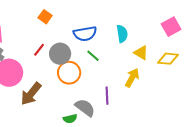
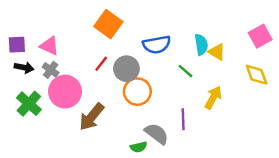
orange square: (45, 17) -> (108, 24), size x1.6
yellow triangle: (141, 53) -> (217, 52), moved
green line: (93, 56) -> (186, 71), moved
yellow diamond: (168, 59) -> (257, 75), turned 65

